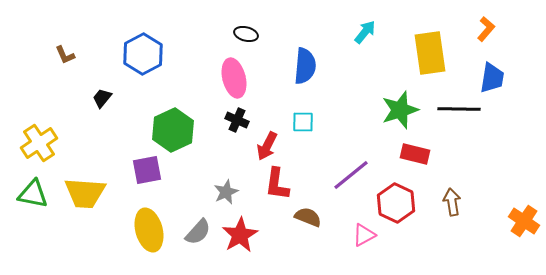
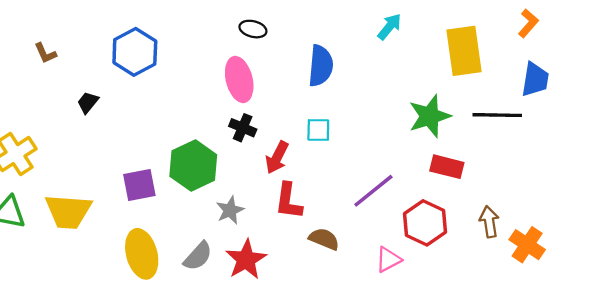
green hexagon: (173, 130) -> (193, 166), moved
orange cross: (524, 221) -> (527, 245), moved

